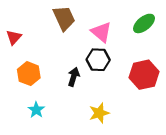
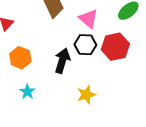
red hexagon: (144, 75) -> (115, 47), moved
black arrow: (74, 77) -> (62, 61), size x1.4

